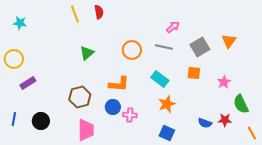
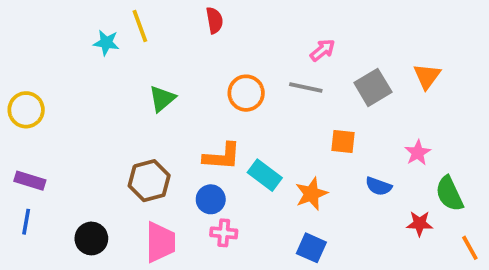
red semicircle: (99, 12) -> (214, 20), moved
cyan star: (20, 23) -> (106, 43), moved
orange square: (194, 73) -> (343, 142), moved
cyan rectangle: (160, 79) -> (265, 175), moved
purple rectangle: (28, 83) -> (30, 181), moved, turned 49
pink cross: (130, 115) -> (224, 233), moved
black circle: (41, 121) -> (91, 238), moved
blue semicircle: (205, 123) -> (379, 186), moved

